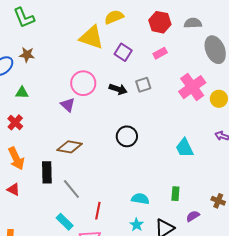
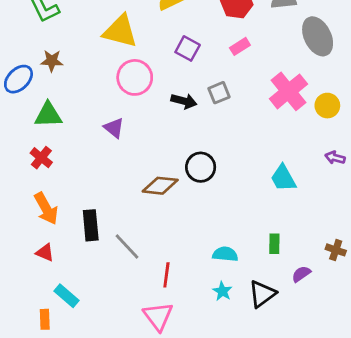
yellow triangle: (91, 37) -> (120, 31), moved
pink circle: (83, 83) -> (135, 77), moved
green triangle: (22, 93) -> (48, 115), size x1.5
brown diamond: (70, 147) -> (160, 186), moved
cyan rectangle: (65, 222) -> (66, 296), moved

